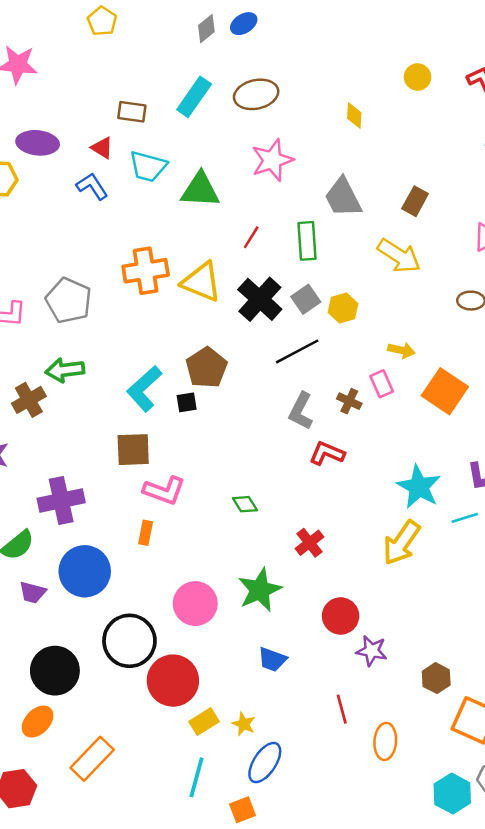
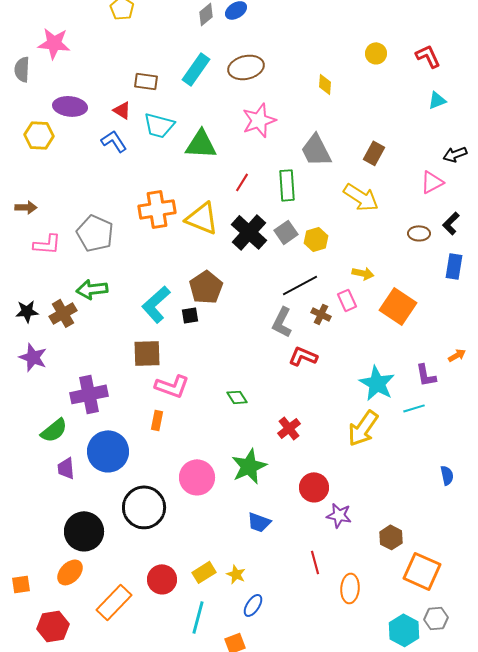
black line: (297, 351) -> (300, 285), moved
purple trapezoid: (33, 592) -> (66, 468), turned 70
red circle: (173, 681) -> (162, 579), moved, size x0.7
blue ellipse: (265, 763) -> (253, 605), size x0.7

